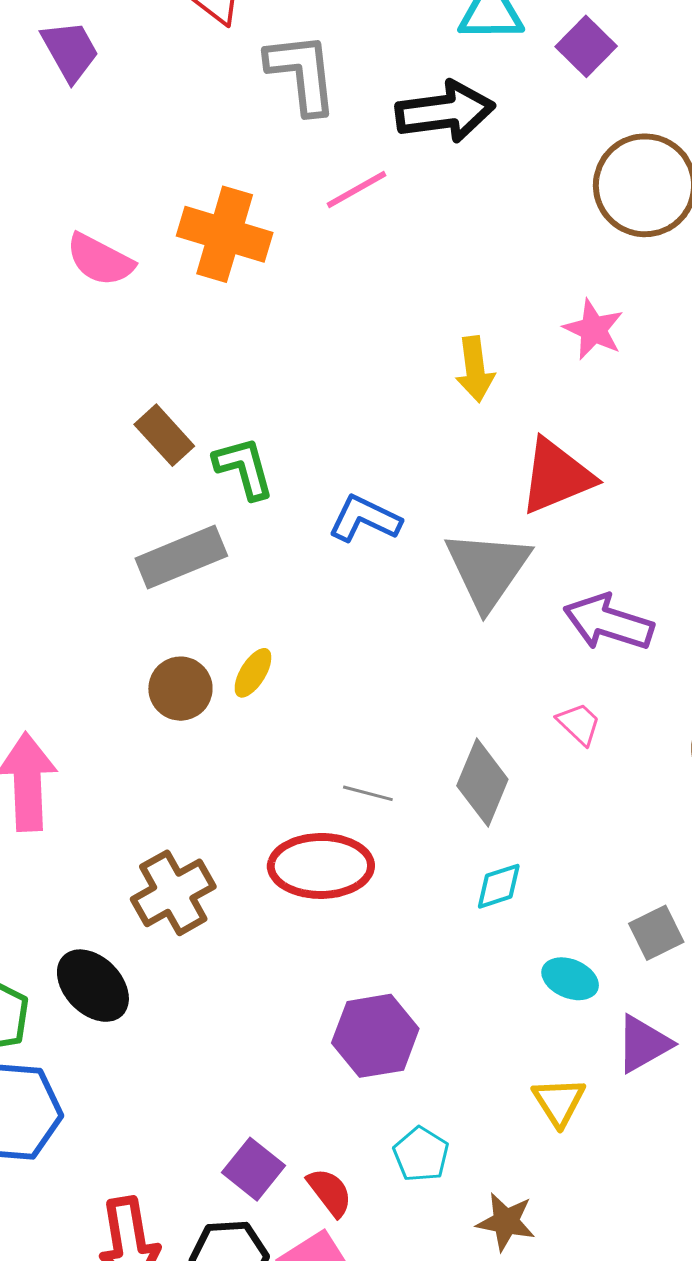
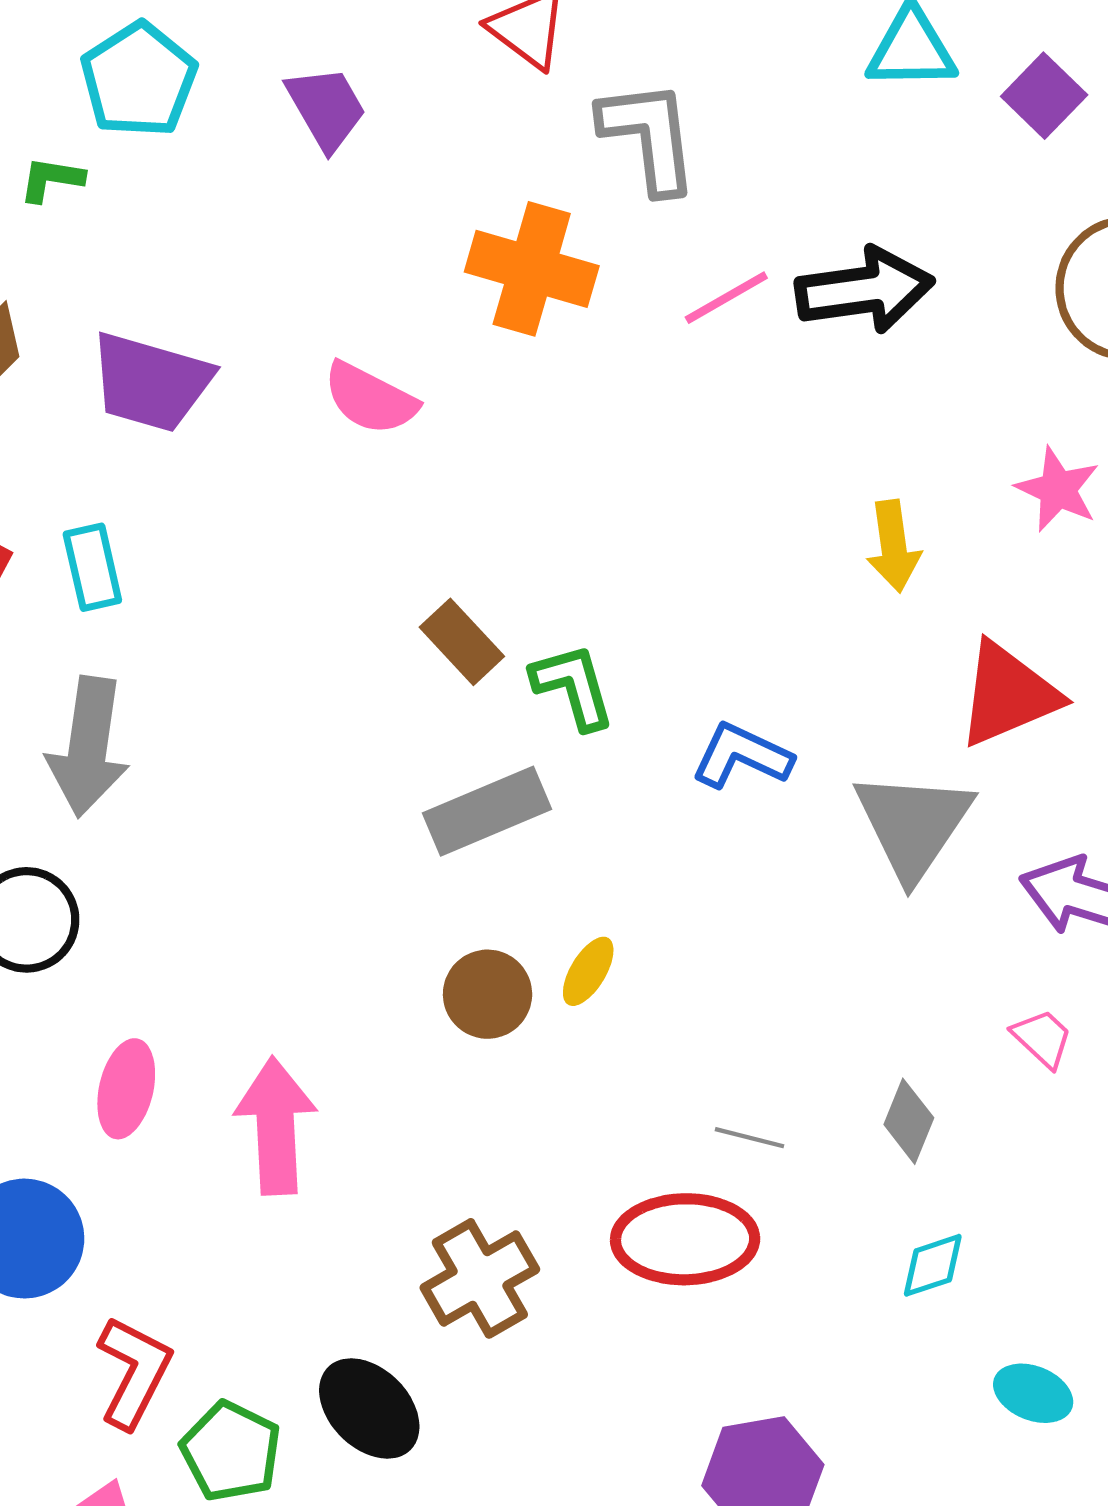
black arrow: (445, 112) -> (865, 290), moved
orange cross: (225, 234) -> (532, 269), moved
gray diamond: (482, 782) -> (909, 1121), size x0.7

